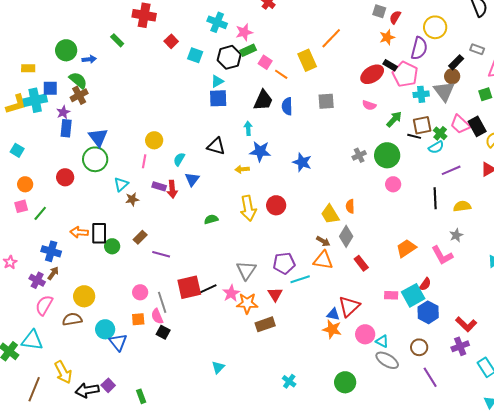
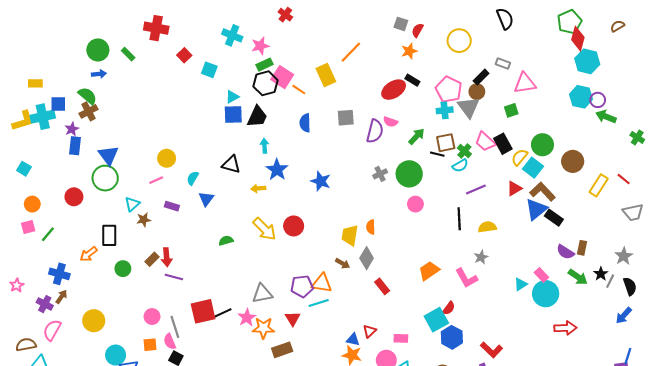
purple semicircle: (419, 48) -> (375, 131), moved
green circle: (66, 50) -> (98, 50), moved
black hexagon: (229, 57) -> (266, 83), moved
pink square: (265, 62) -> (282, 77), size x1.5
pink pentagon: (405, 74) -> (449, 90), moved
black trapezoid: (263, 100) -> (257, 117), moved
blue star: (260, 151) -> (277, 170), turned 30
pink line: (144, 161) -> (156, 180), turned 56
red arrow: (172, 189) -> (167, 257), moved
yellow arrow: (248, 208) -> (264, 229), turned -35
yellow trapezoid: (330, 214) -> (350, 235), turned 40
orange arrow: (79, 232) -> (89, 254), turned -42
black rectangle: (99, 233) -> (109, 235), moved
orange triangle: (323, 260) -> (322, 283), moved
gray triangle: (246, 270) -> (262, 294), turned 45
pink rectangle: (391, 295) -> (401, 338), moved
red triangle: (349, 306) -> (370, 331), size x0.6
brown semicircle: (72, 319) -> (26, 345), moved

